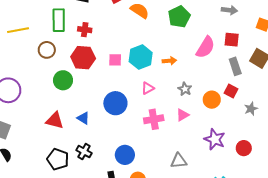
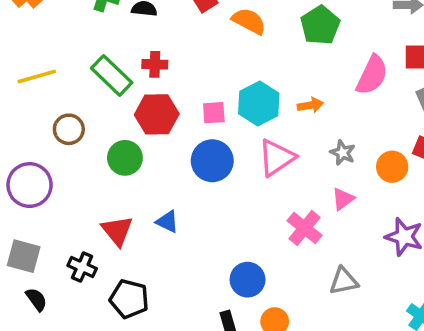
green rectangle: (59, 20) -> (112, 75), moved, turned -40
brown circle: (47, 50) -> (69, 129), moved
pink triangle: (148, 88) -> (277, 158), size x1.6
blue circle: (115, 103) -> (212, 161), moved
pink cross: (154, 119) -> (305, 228), moved, turned -36
red triangle: (55, 121) -> (117, 231), turned 42
black cross: (84, 152) -> (82, 267), moved

